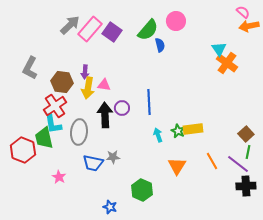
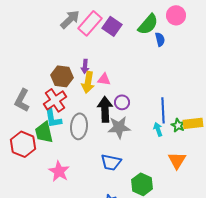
gray L-shape: (30, 68) -> (22, 100), moved
blue line: (149, 102) -> (163, 110), moved
gray star: (113, 157) -> (119, 127), moved, size x1.6
blue trapezoid: (93, 163) -> (111, 162), moved
pink star: (59, 177) -> (59, 171), size x1.5

